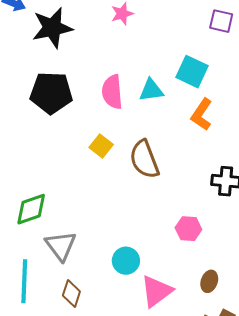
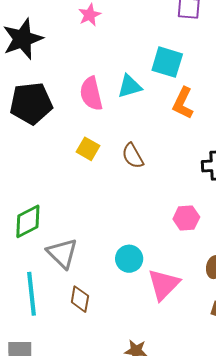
brown semicircle: (144, 159) -> (133, 156), size x0.7

